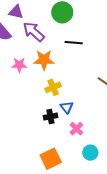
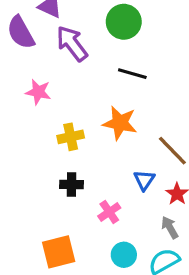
orange star: (44, 60) -> (120, 123), moved
yellow cross: (53, 87) -> (71, 137), moved
blue triangle: (67, 107) -> (144, 180), moved

